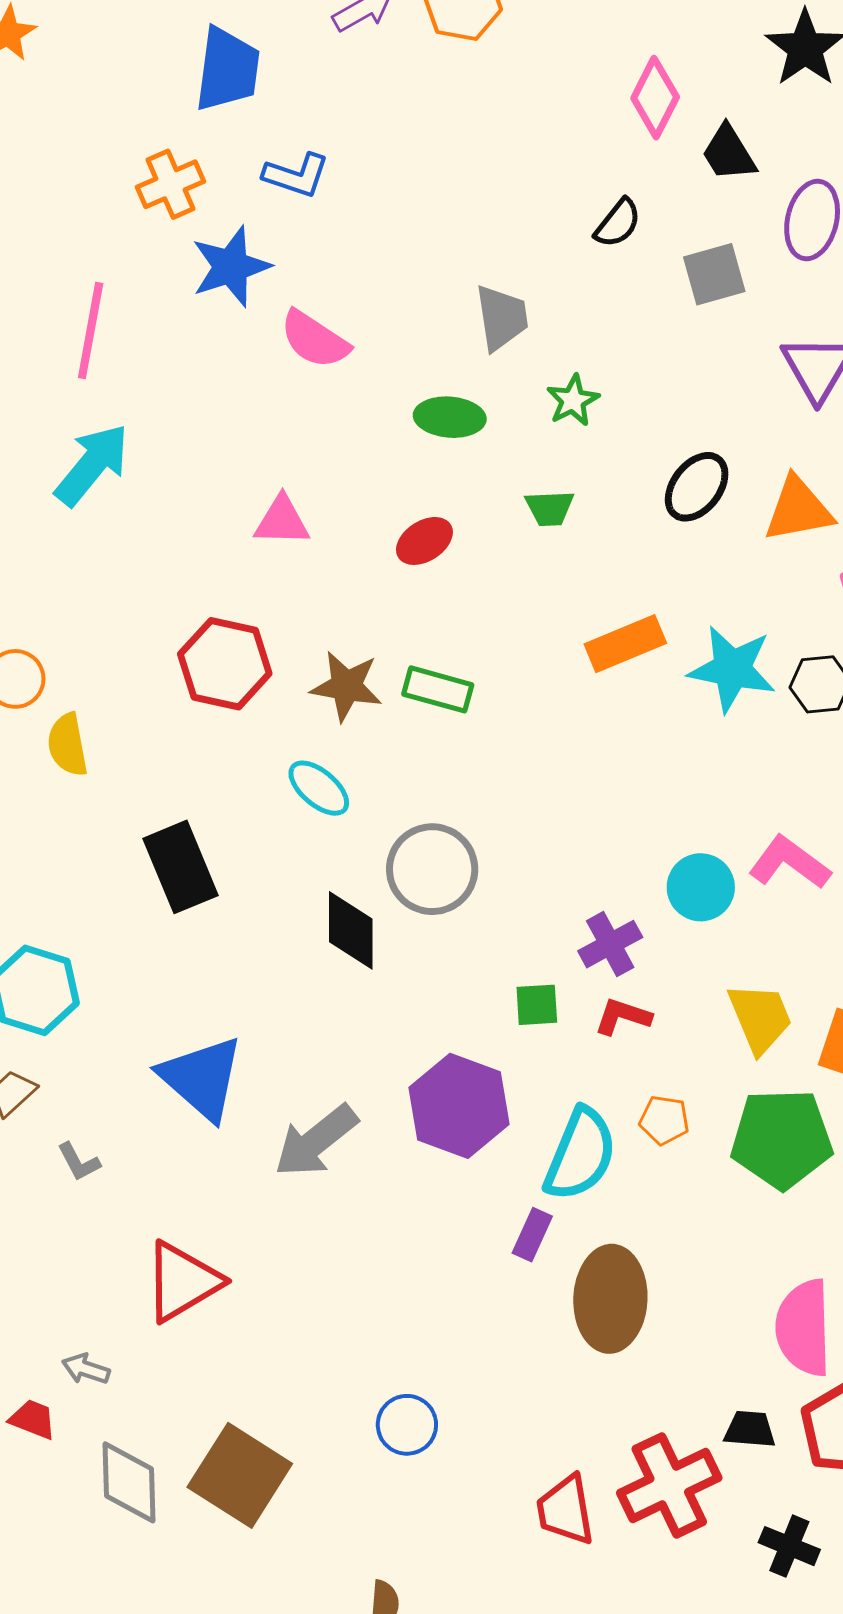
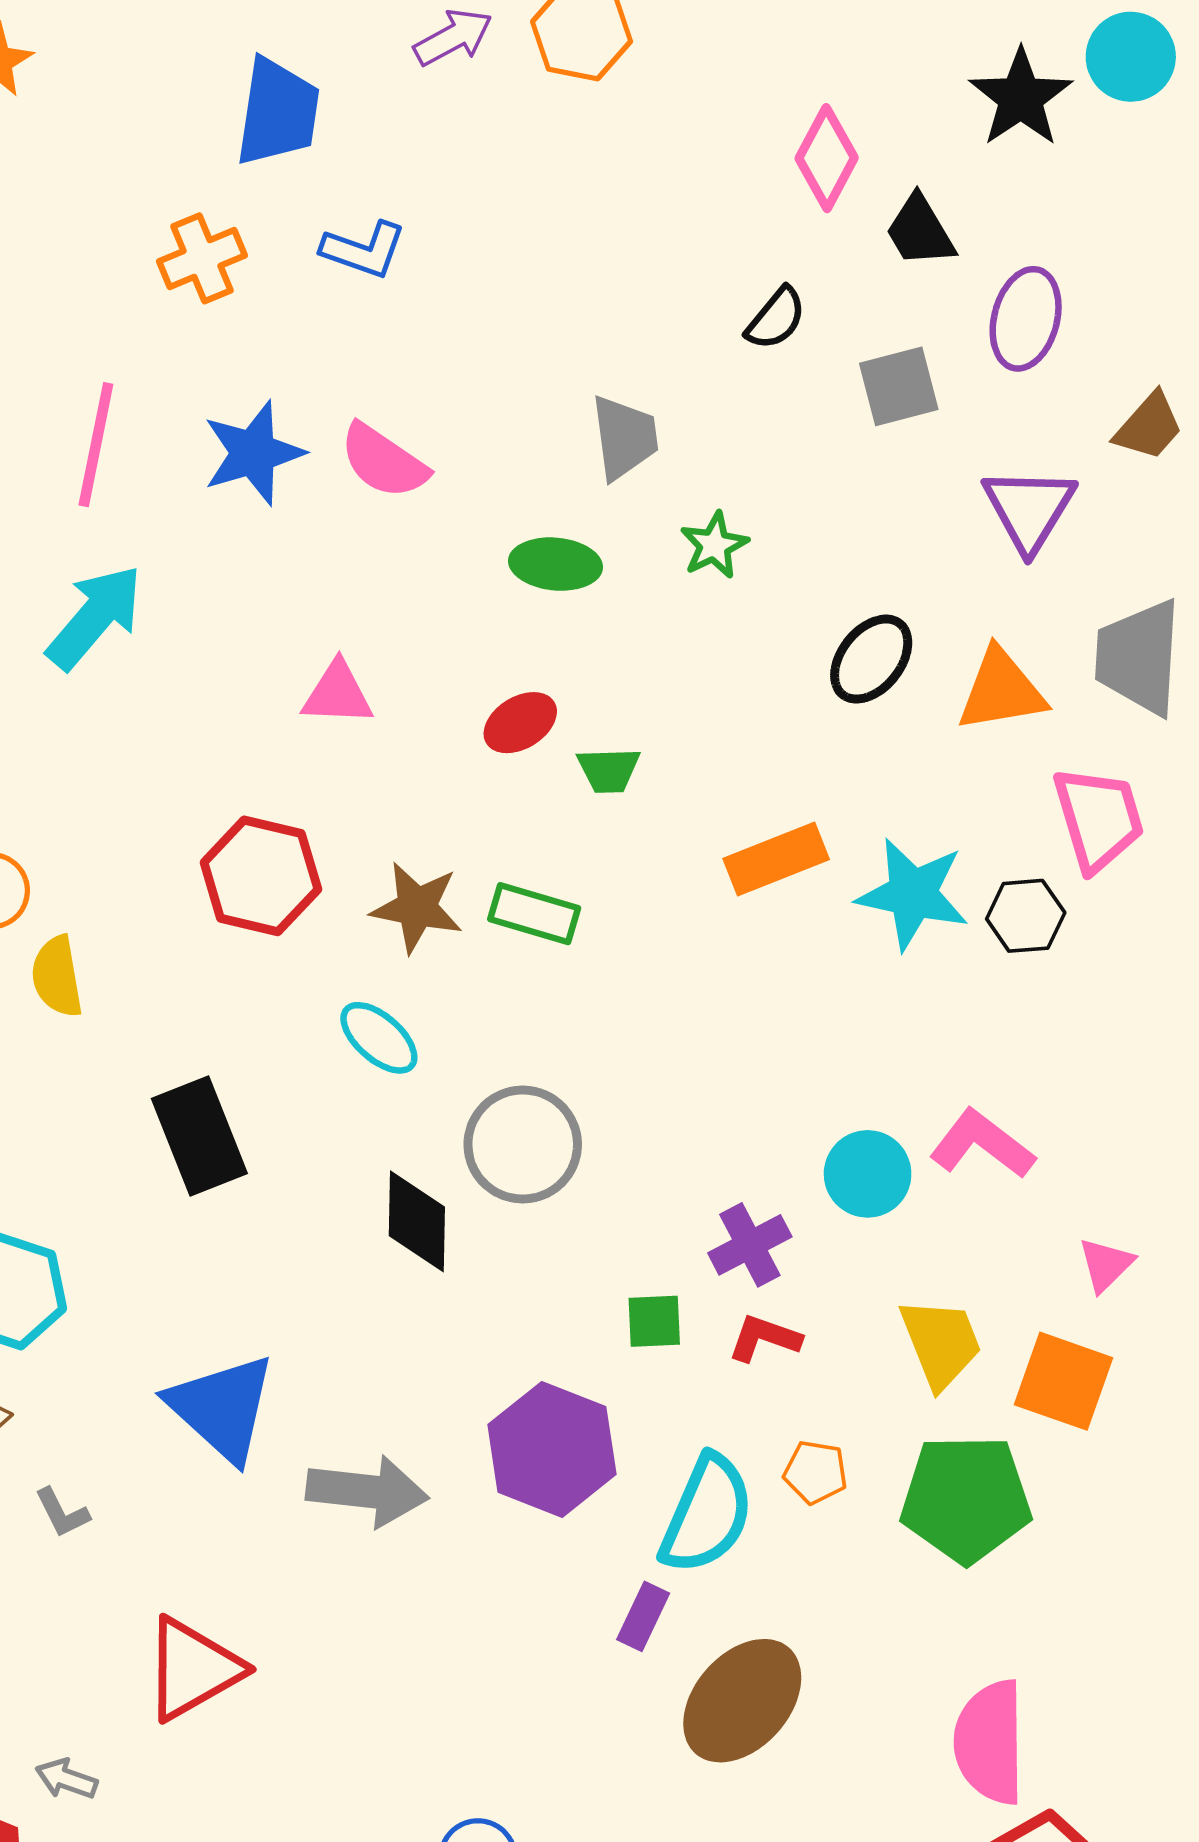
blue star: (231, 267) -> (253, 453), moved
green trapezoid: (550, 508) -> (609, 770), moved
gray arrow: (316, 1141) -> (367, 1491), turned -136
brown ellipse: (610, 1299) -> (742, 1701), turned 38

